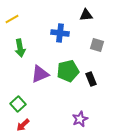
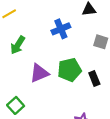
blue cross: (60, 33) -> (61, 29), turned -30
green arrow: (20, 48) -> (18, 45), turned 42

